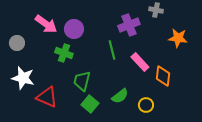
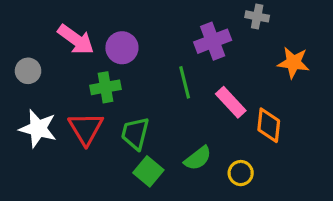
green cross: (64, 53) -> (105, 87), turned -30
red triangle: (47, 97) -> (86, 129), moved, turned 35

